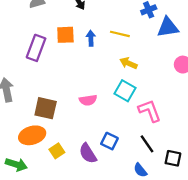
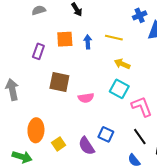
purple rectangle: (36, 48) -> (38, 51), size x0.7
brown square: (46, 108) -> (59, 82), moved
orange ellipse: (32, 135) -> (36, 130), turned -70

